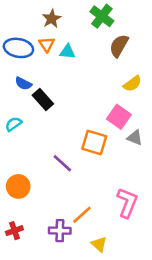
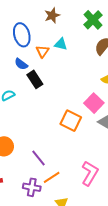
orange triangle: (47, 44) -> (42, 51), moved
blue ellipse: (18, 48) -> (22, 35), turned 55
purple line: (62, 163) -> (38, 158), moved

